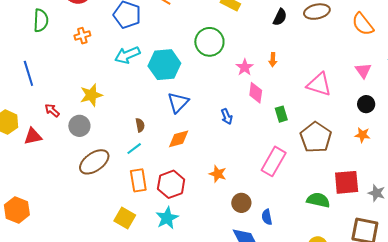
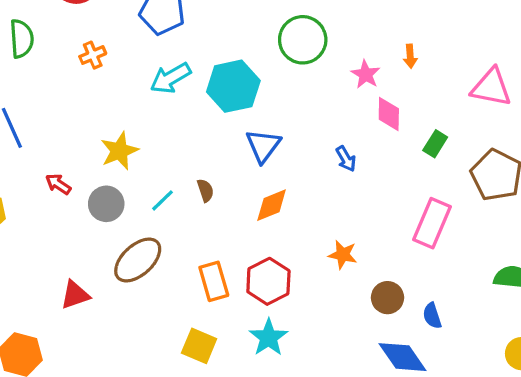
green rectangle: (281, 114) -> (435, 144), turned 56
red triangle: (33, 136) -> (75, 295), moved
cyan line: (134, 149) -> (162, 200), moved

